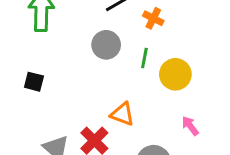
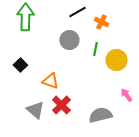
black square: (34, 82) -> (20, 65), turned 32
orange triangle: (122, 114) -> (50, 81), moved

